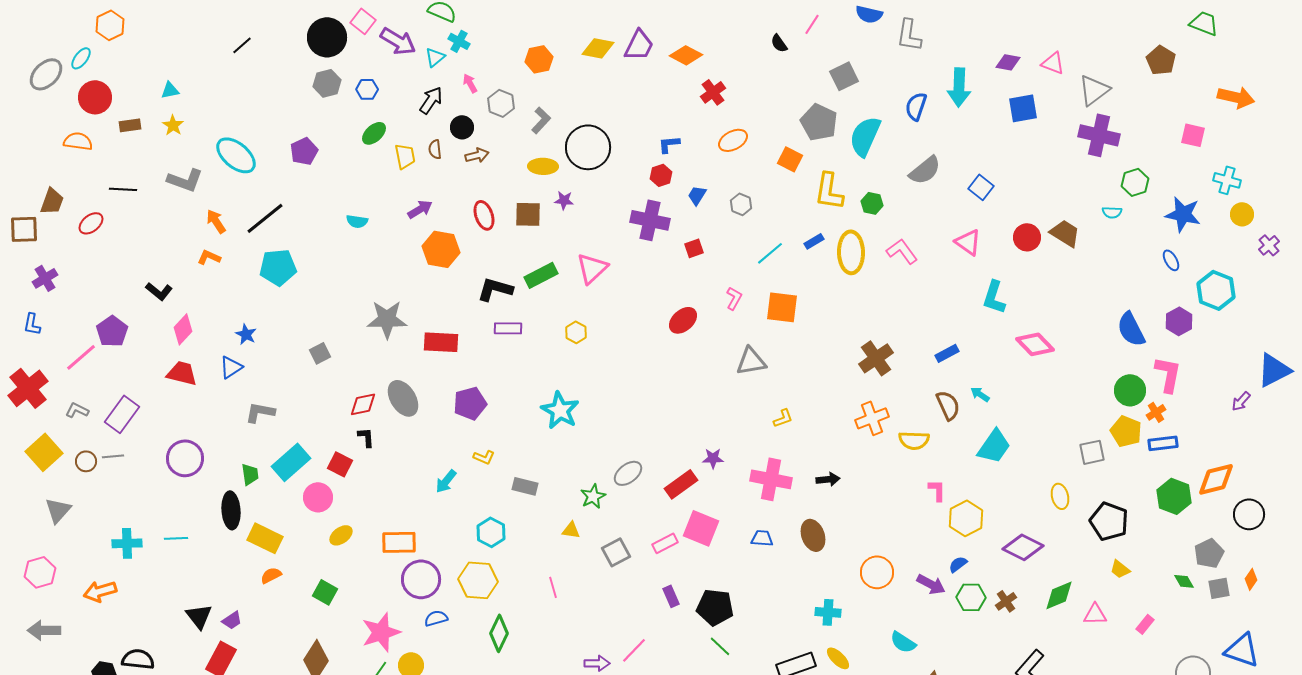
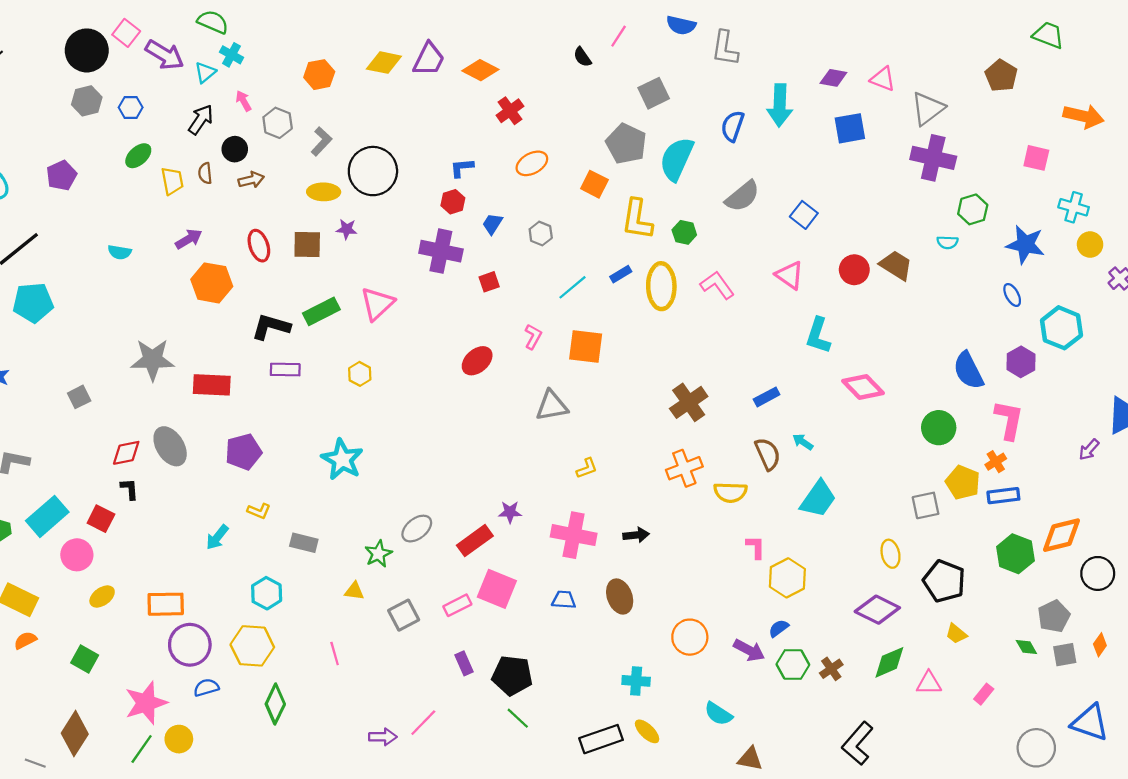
green circle: (1130, 390) -> (939, 428), moved
purple diamond: (1023, 547) -> (877, 610), moved

